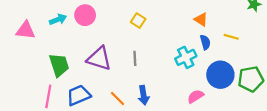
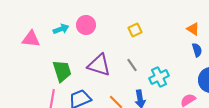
yellow square: (138, 21) -> (135, 30), turned 32
cyan cross: (186, 57) -> (159, 77), moved
gray line: (135, 58) -> (132, 65), turned -32

